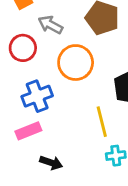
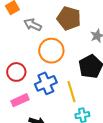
red circle: (23, 48) -> (16, 72), moved
blue cross: (37, 96) -> (46, 83), moved

